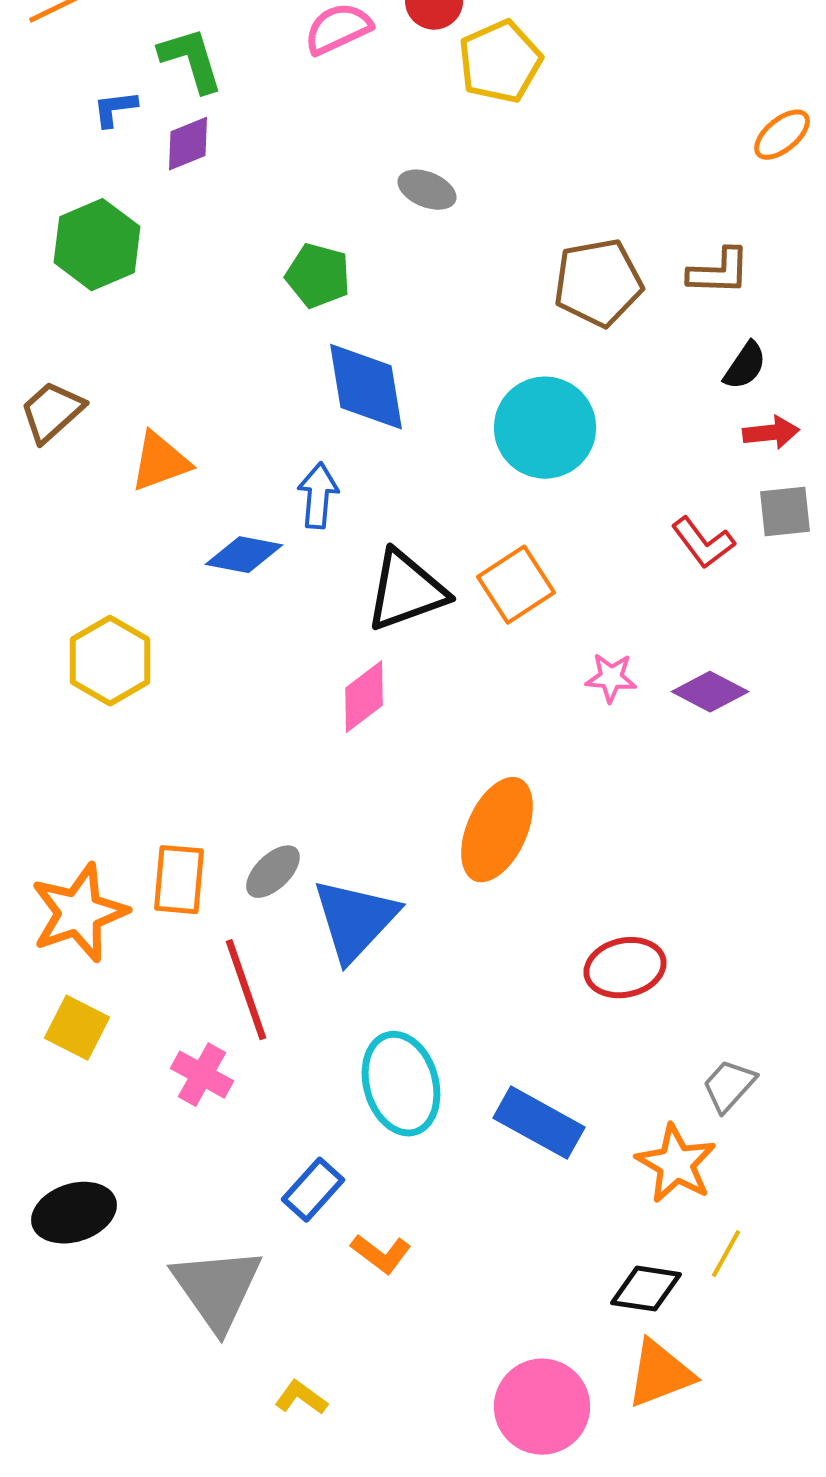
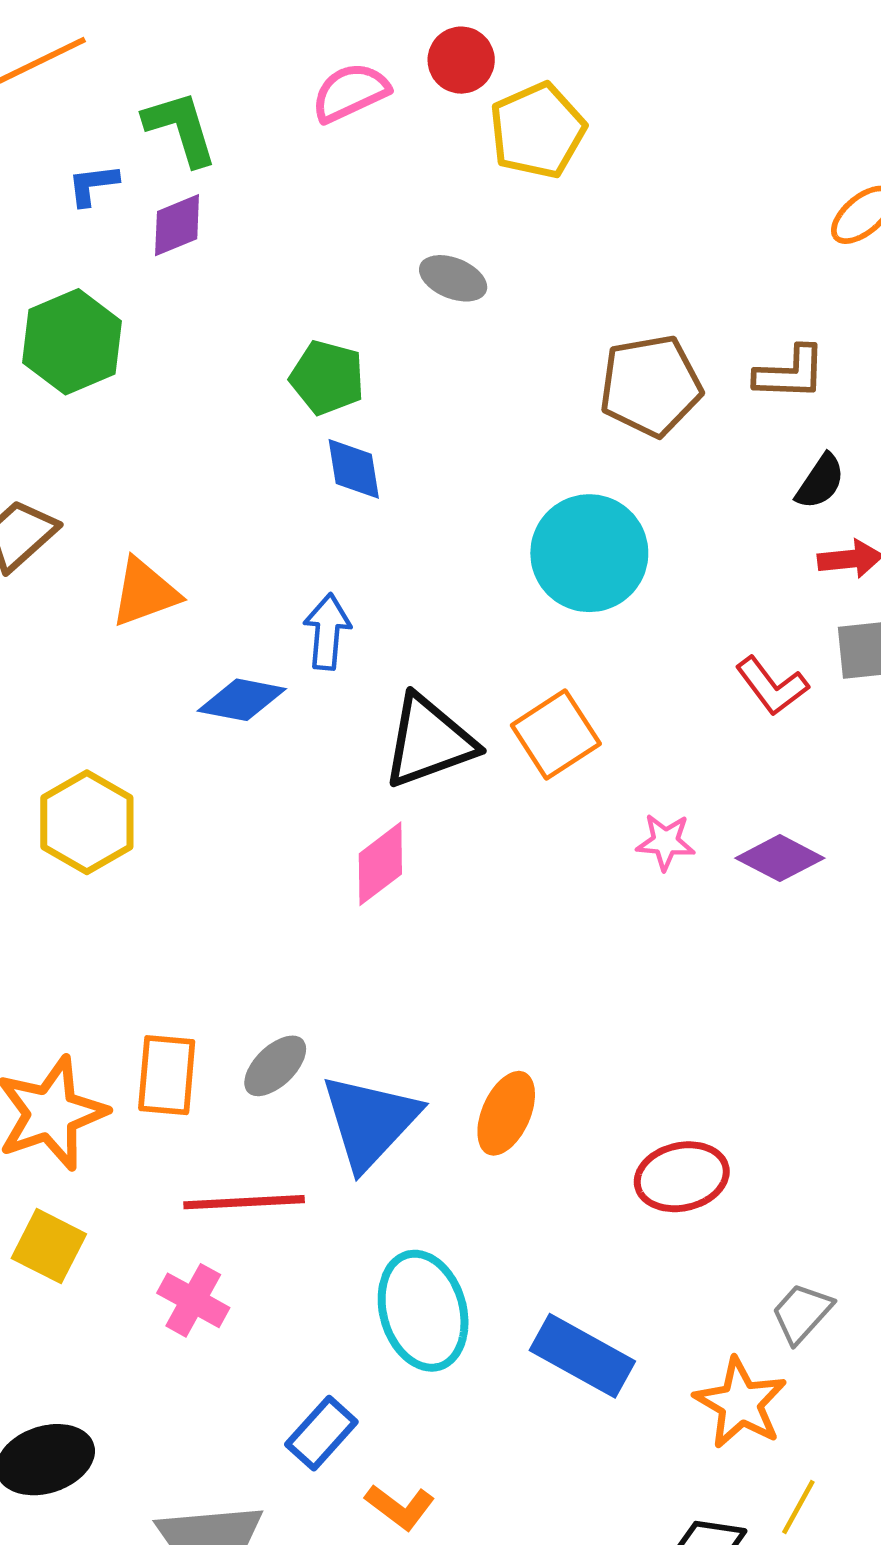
blue diamond: (366, 387) -> (354, 469), moved, size x0.6
orange ellipse: (497, 830) -> (506, 1113), moved, size x0.7
red line: (246, 990) -> (244, 1202), turned -74

